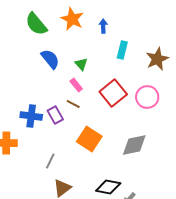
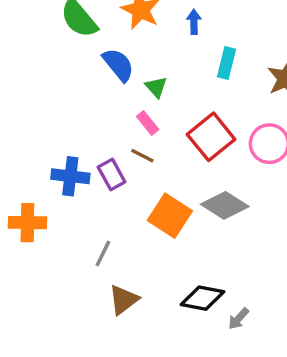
blue semicircle: (50, 59) -> (118, 65), moved
gray diamond: (134, 145) -> (225, 205), moved, turned 44

